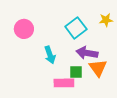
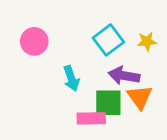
yellow star: (106, 20) -> (147, 41), moved
green square: (76, 72) -> (108, 103), size x1.5

